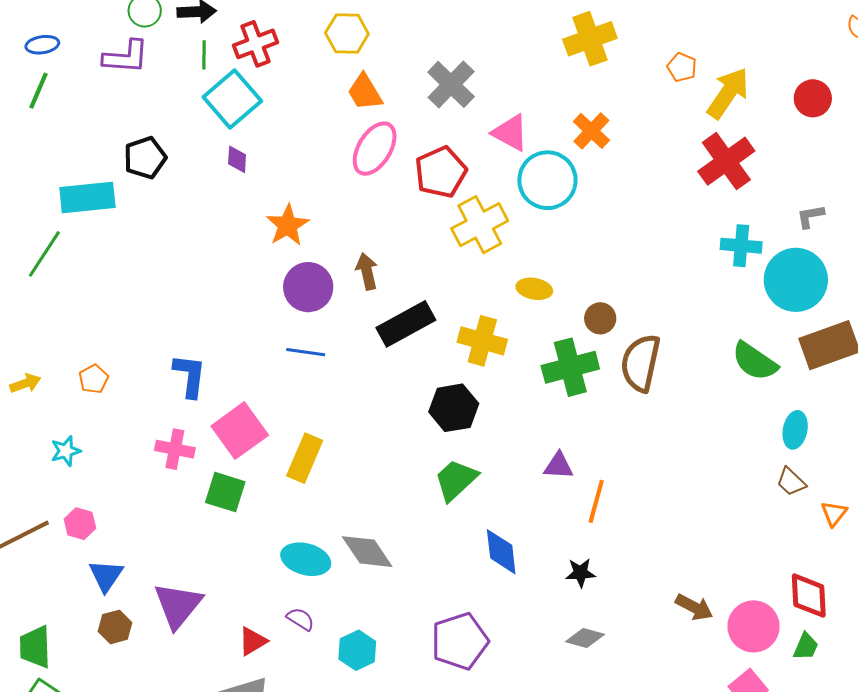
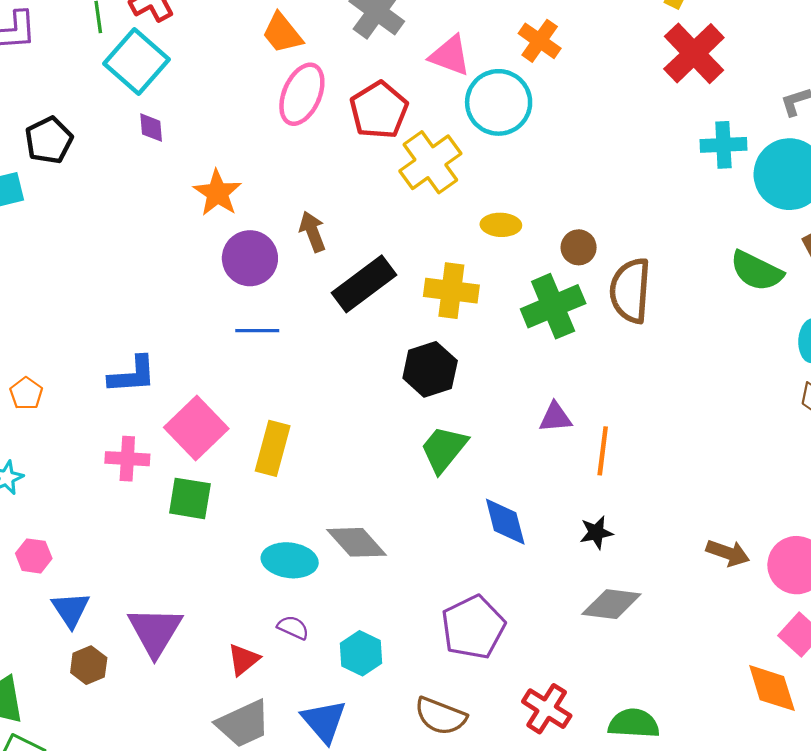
blue L-shape: (190, 376) -> (132, 375), turned 87
gray diamond: (585, 638) -> (611, 604), size x1.4

